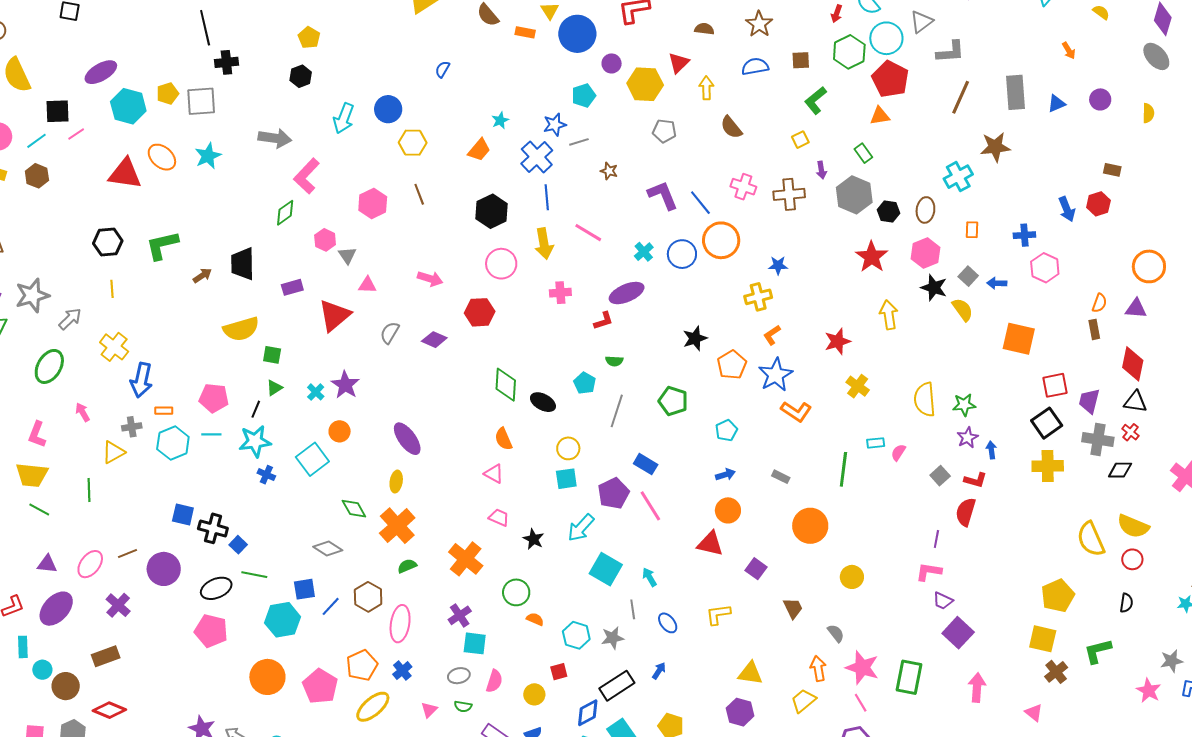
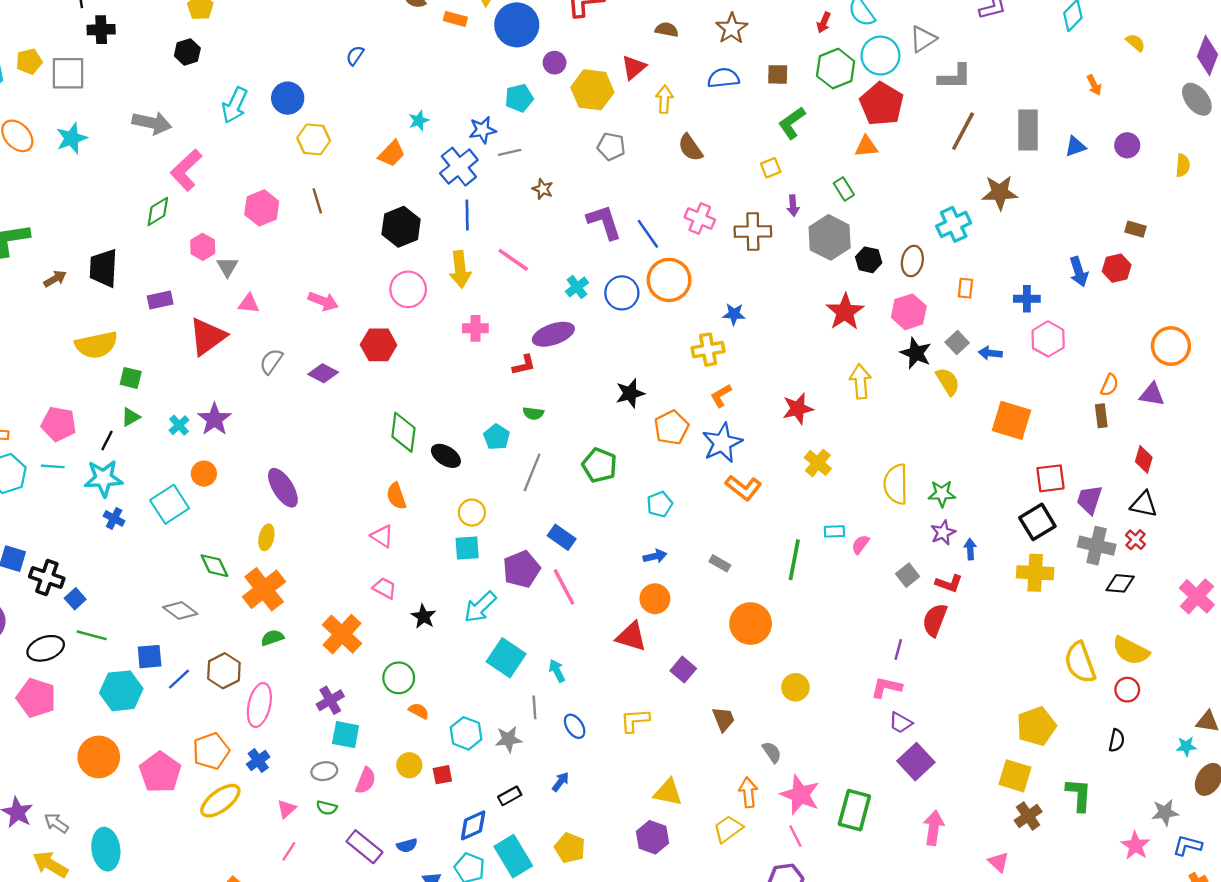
red diamond: (1133, 364) -> (1144, 459), size x0.7
green L-shape: (1098, 651) -> (1079, 795), turned 104
black rectangle: (617, 686) -> (510, 796), size x0.6
yellow circle: (534, 694) -> (409, 765), moved

